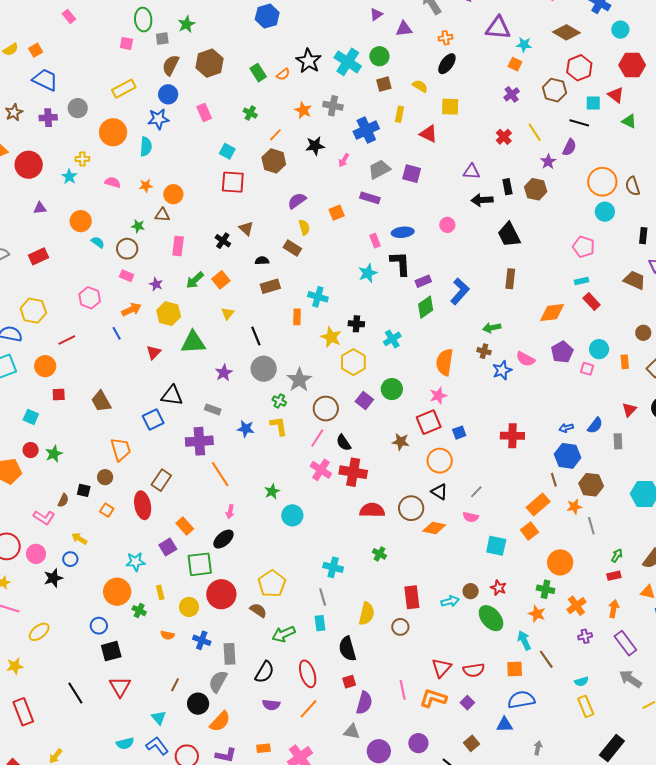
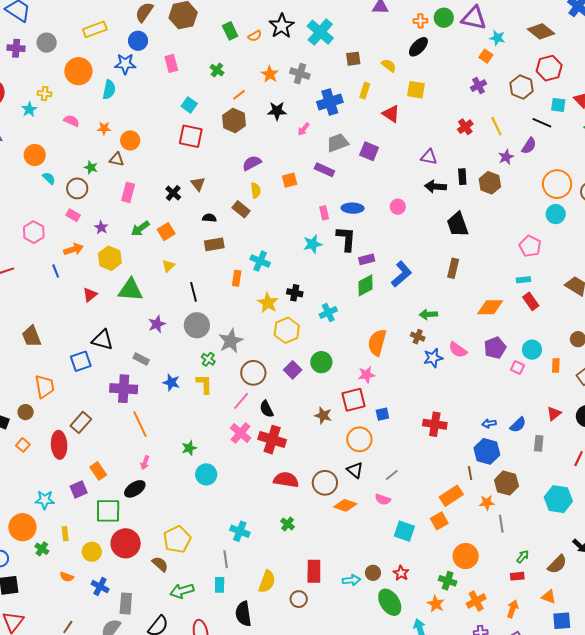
green circle: (379, 56) -> (444, 18), moved

